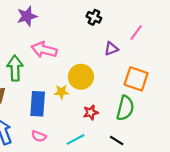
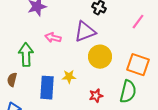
purple triangle: (111, 49) -> (85, 32), moved, size x1.6
pink arrow: (44, 50) -> (53, 38), size x0.7
yellow circle: (81, 77) -> (100, 57), moved

